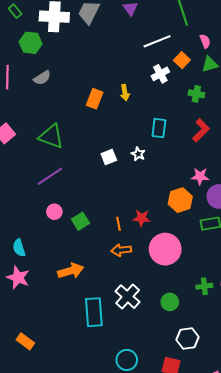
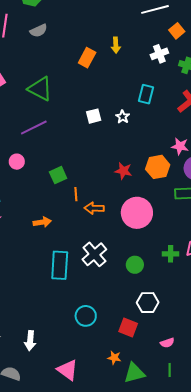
white cross: (160, 74) -> (159, 54), moved
yellow arrow: (125, 93) -> (116, 45), moved
pink circle: (54, 212) -> (17, 162), moved
red star: (142, 218) -> (123, 171), moved
orange line: (118, 224) -> (76, 194), moved
orange arrow: (71, 271) -> (42, 222), size x0.7

